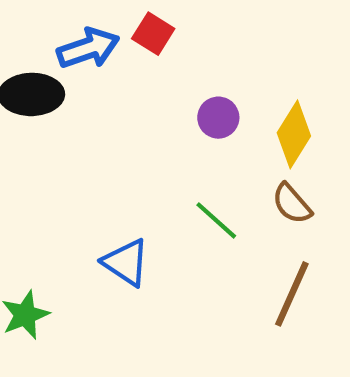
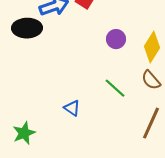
blue triangle: (126, 262) -> (72, 108), size x0.7

